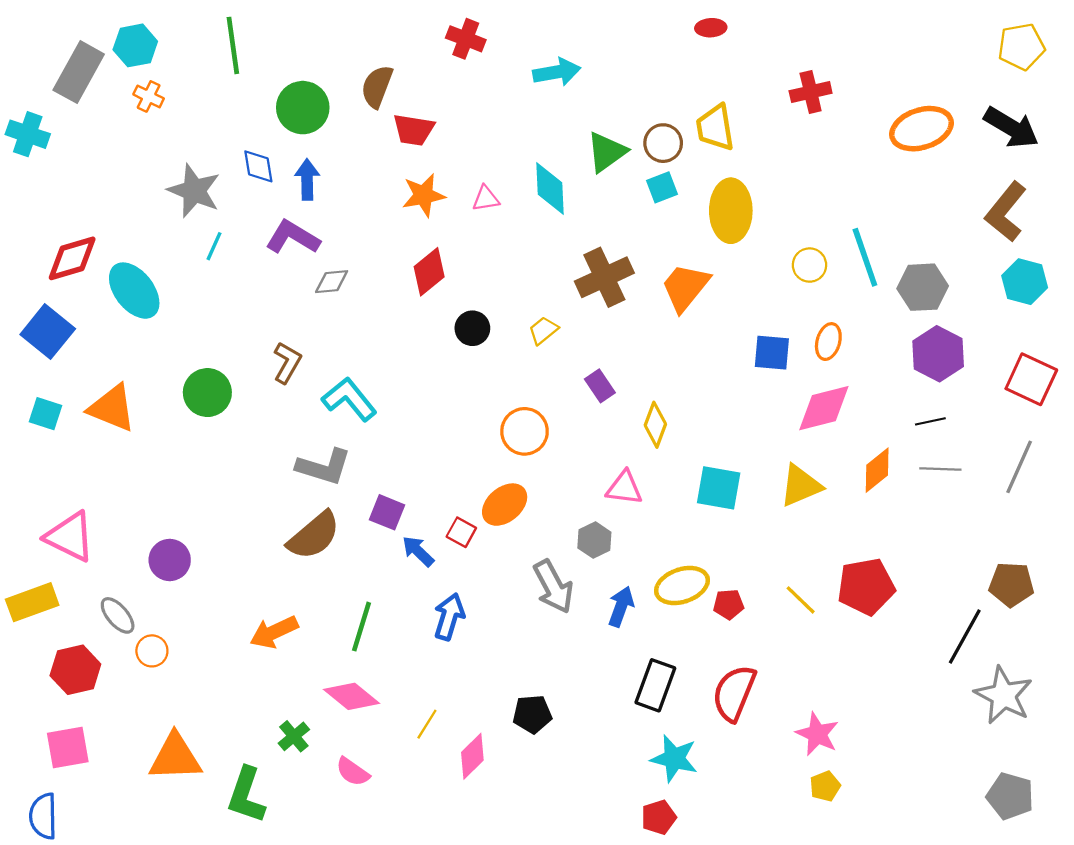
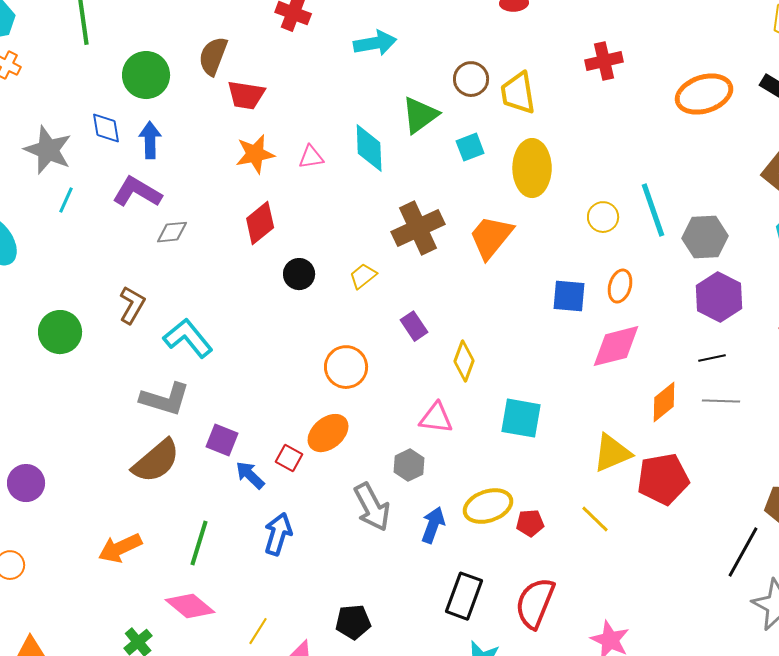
brown circle: (663, 143) -> (471, 79), moved
yellow triangle: (801, 486) -> (612, 453), moved
red pentagon: (866, 587) -> (663, 479), moved

